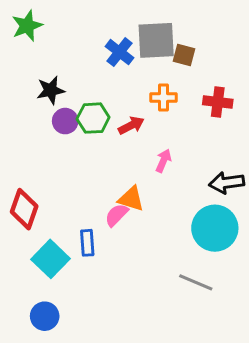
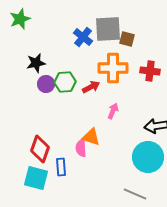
orange cross: (163, 98) -> (113, 68), size x1.6
red diamond: (24, 209) -> (40, 149), moved
pink semicircle: (117, 215) -> (81, 148), turned -48
cyan square: (51, 259) -> (36, 178), turned -30

